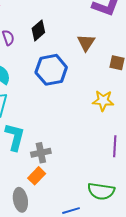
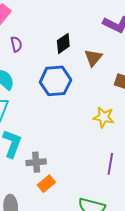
black diamond: (38, 30) -> (63, 43), moved
orange rectangle: (37, 176) -> (46, 184), moved

